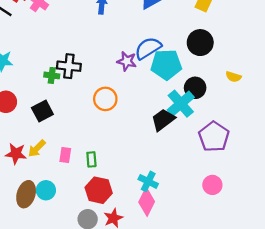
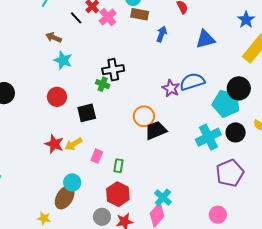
cyan pentagon: (166, 65) -> (226, 104), moved
black cross: (69, 66) -> (113, 70), moved, turned -30
black circle: (195, 88) -> (236, 132), moved
black trapezoid: (163, 120) -> (156, 130), moved
brown ellipse: (26, 194) -> (65, 197), moved

